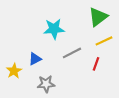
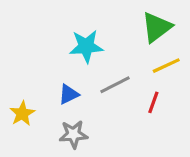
blue triangle: (35, 59) -> (69, 94), moved

